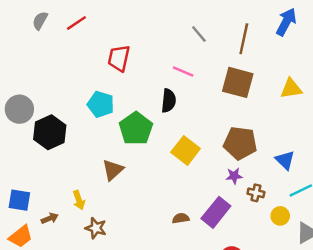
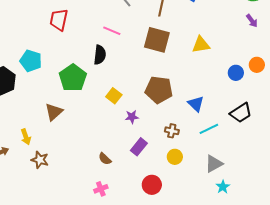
cyan pentagon: (101, 104) -> (31, 61), moved
yellow square: (186, 150) -> (114, 96), size x0.7
purple star: (234, 176) -> (132, 117), moved
purple rectangle: (216, 212) -> (139, 147), size x0.7
yellow circle: (280, 216) -> (175, 157), moved
brown semicircle: (181, 218) -> (105, 159), moved, turned -128

